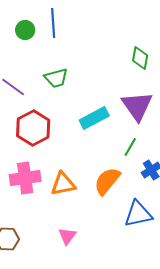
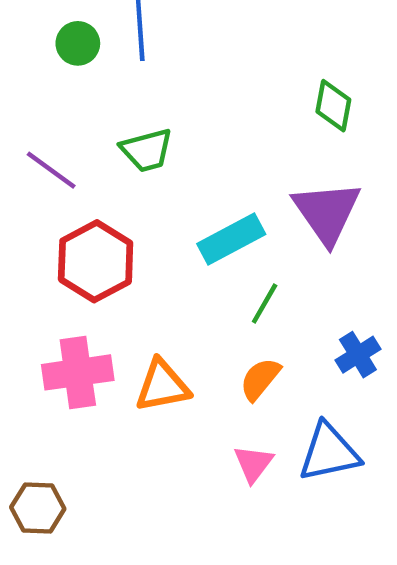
green line: (130, 147) -> (265, 303), moved
orange semicircle: (107, 181) -> (260, 379), size x0.7
pink triangle: (67, 236) -> (253, 464), moved

